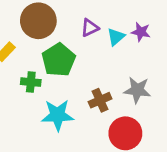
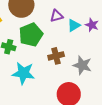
brown cross: (100, 100) -> (56, 56), moved

